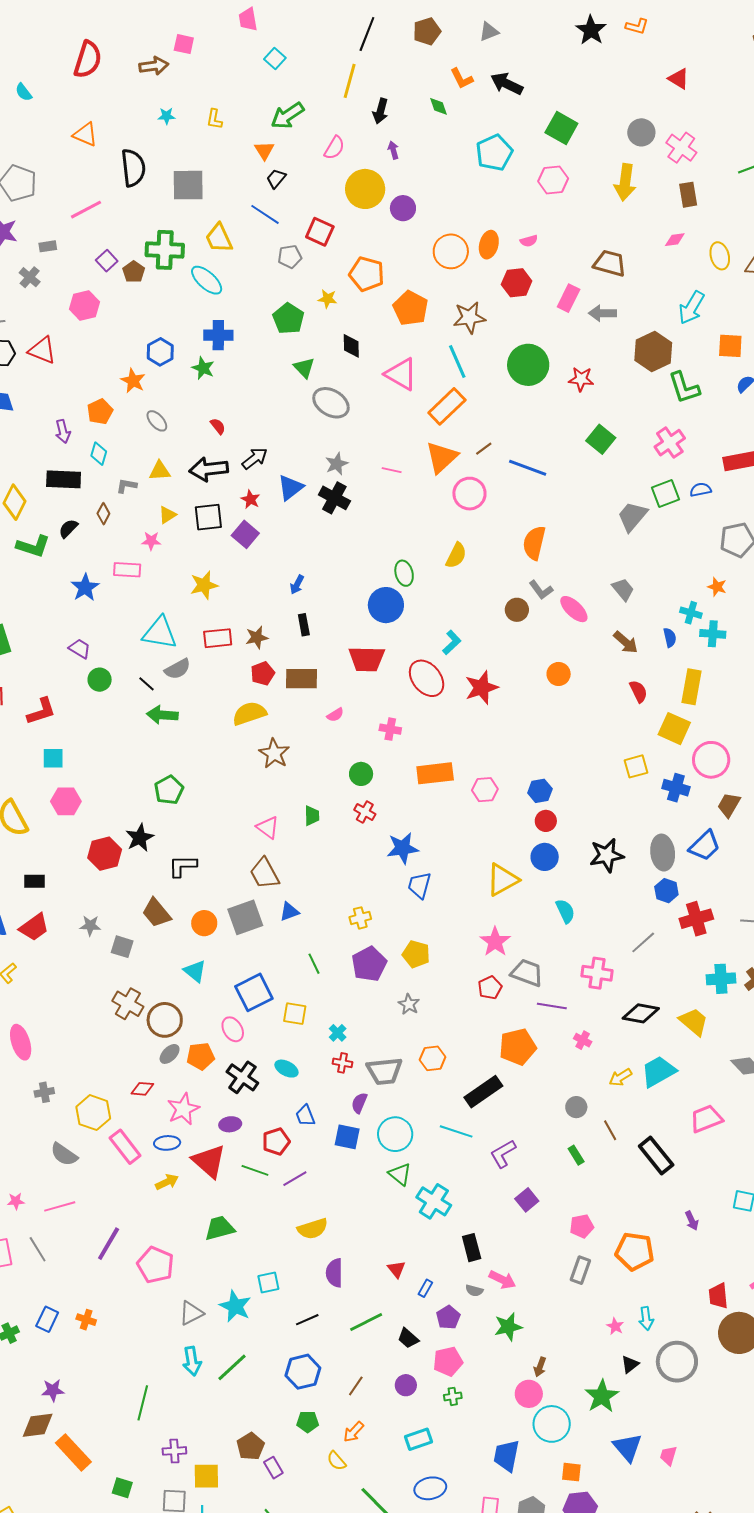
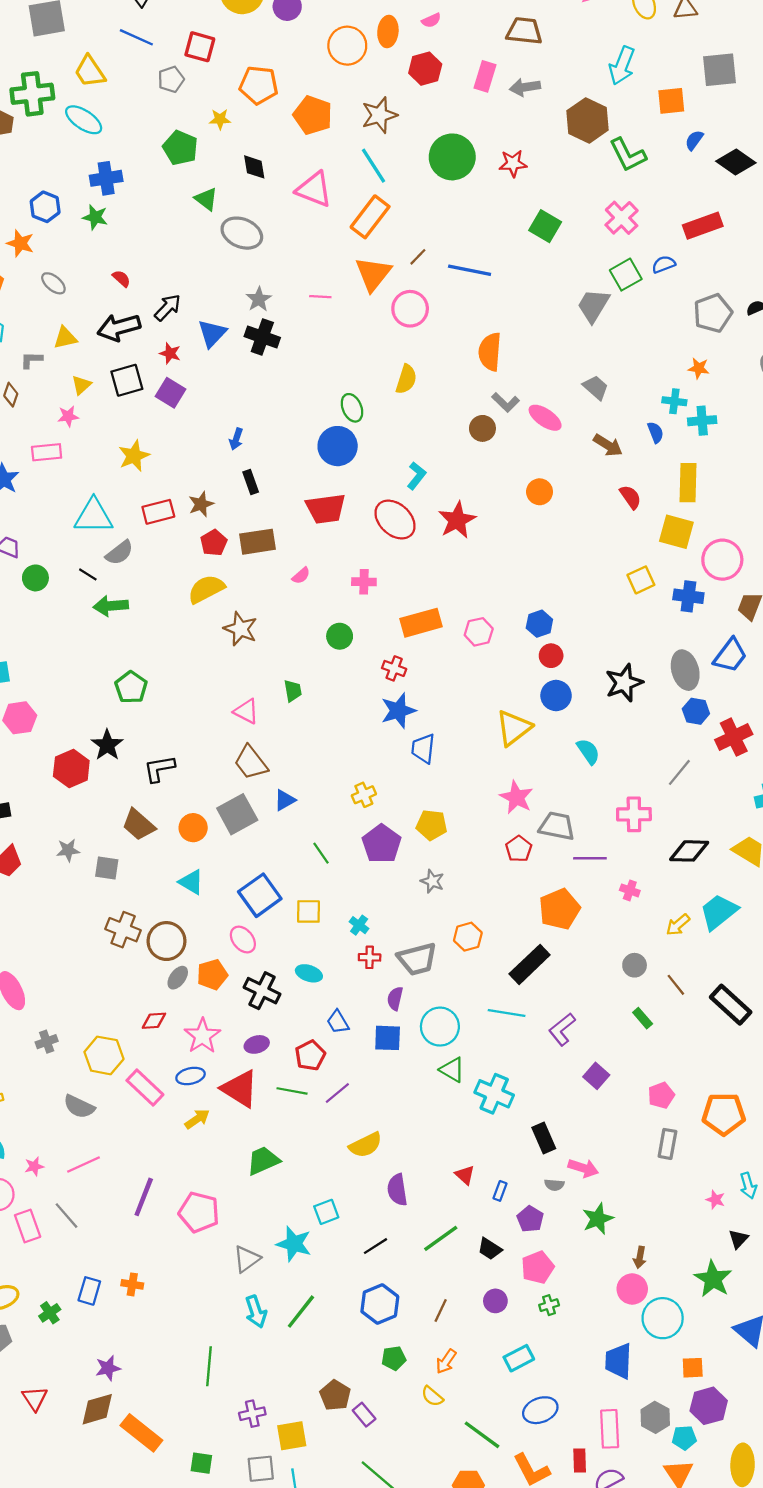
red cross: (365, 812) -> (394, 668), moved

